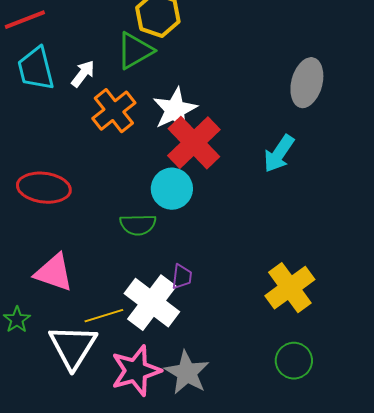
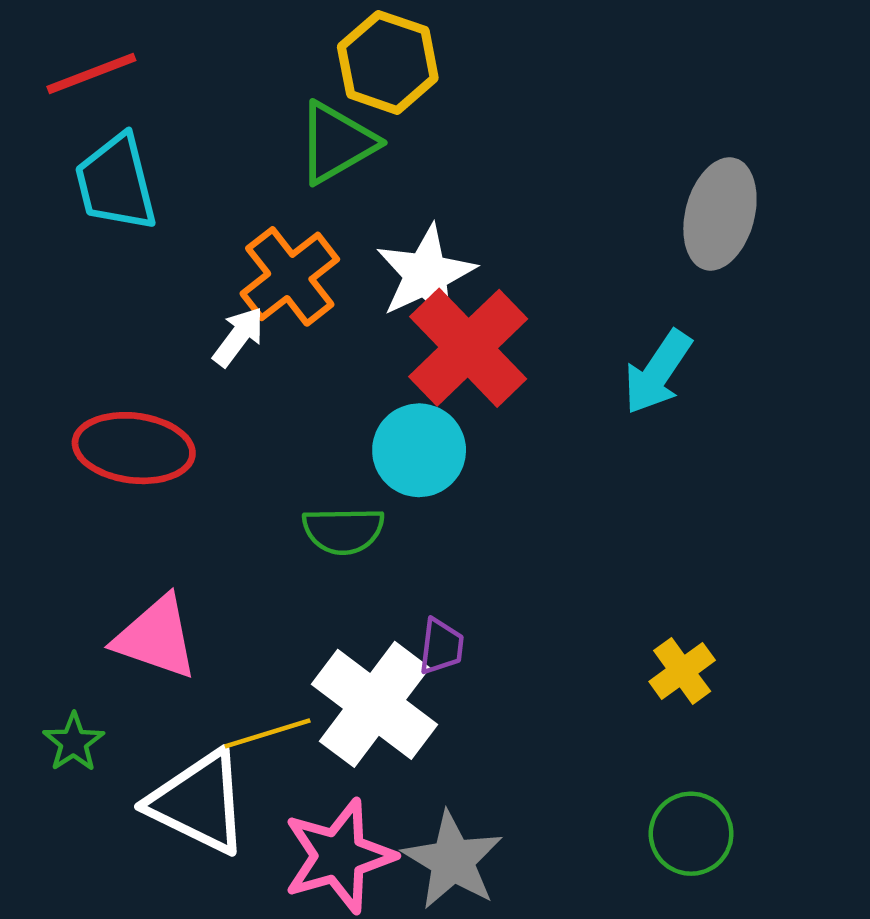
white arrow: (83, 74) -> (239, 337), moved
yellow cross: (290, 288) -> (682, 671), size x0.6
white triangle: (73, 347) -> (198, 802), turned -36

